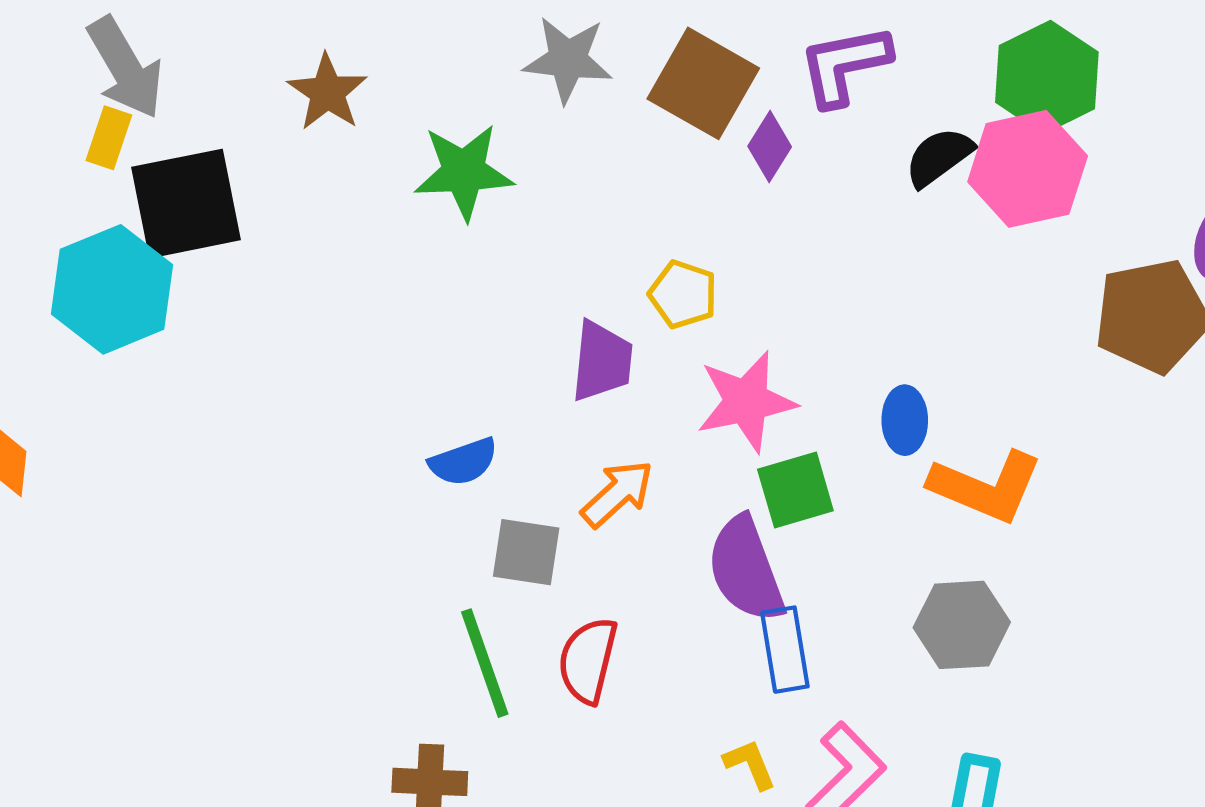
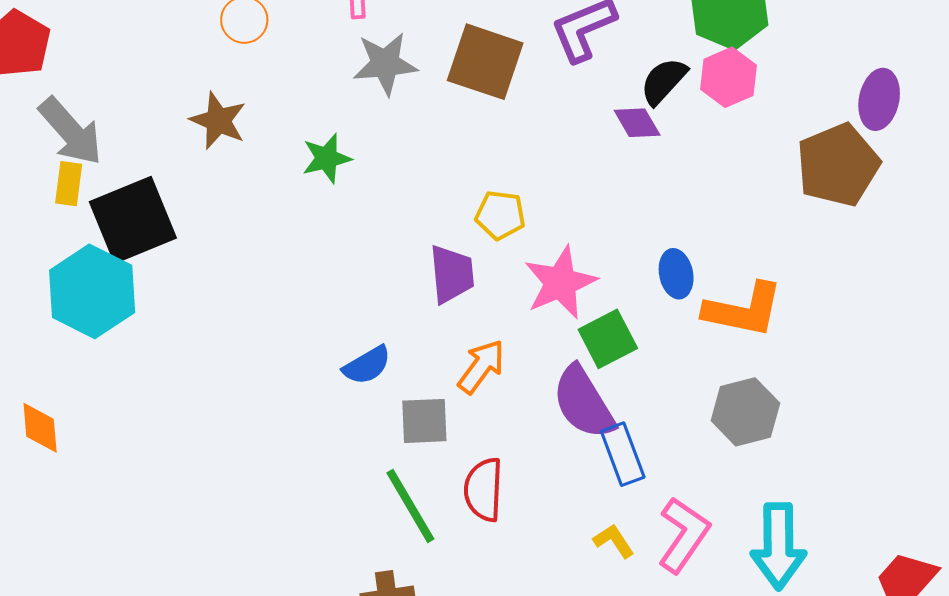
purple diamond: (770, 147) -> (637, 123), moved, turned -51
pink hexagon: (1028, 169) -> (729, 77), size x0.7
green star: (464, 172) -> (327, 158), size x0.7

